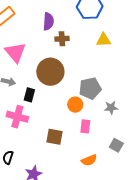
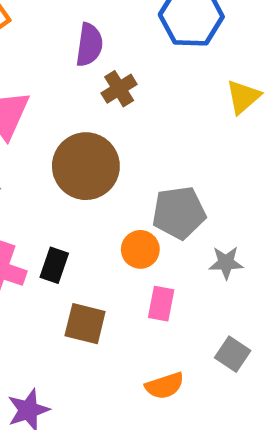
brown cross: (62, 39) -> (119, 89), turned -32
yellow triangle: (104, 40) -> (243, 97), moved, turned -42
black rectangle: (29, 95) -> (54, 265), moved

